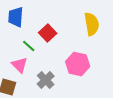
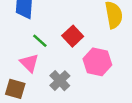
red square: (48, 33) -> (73, 36), moved

